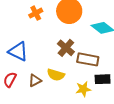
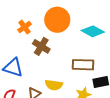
brown cross: (66, 48) -> (41, 46), moved

